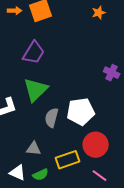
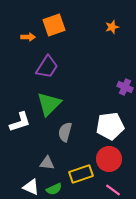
orange arrow: (15, 11) -> (28, 37), moved
white pentagon: (81, 112) -> (110, 126), moved

